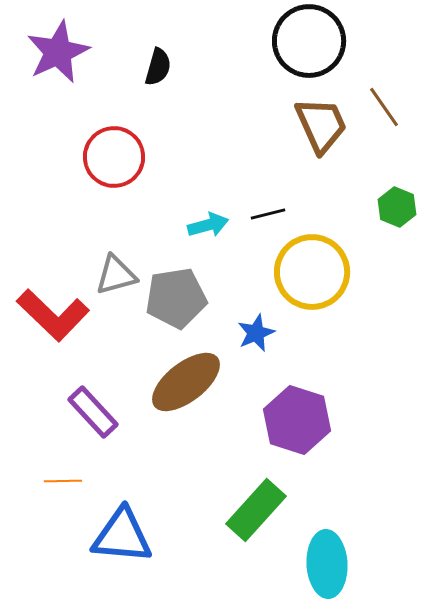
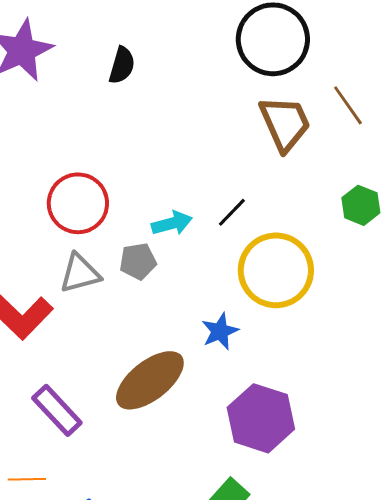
red circle: (114, 157) -> (78, 203), moved
black line: (268, 214) -> (232, 212), turned -32
gray pentagon: (176, 298) -> (138, 261), moved, size x0.6

